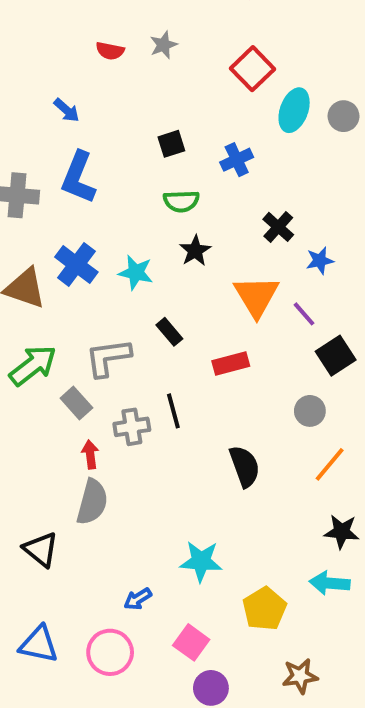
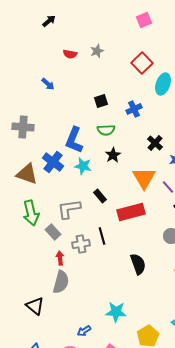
blue L-shape: (78, 177) -> (74, 140), moved
red rectangle: (231, 363) -> (131, 212), size x1.5
green arrow: (33, 365) -> (31, 213), turned 115

